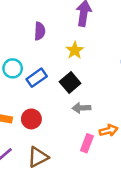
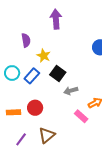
yellow star: (75, 50) -> (44, 56), moved
pink rectangle: (87, 143) -> (81, 116), turned -56

